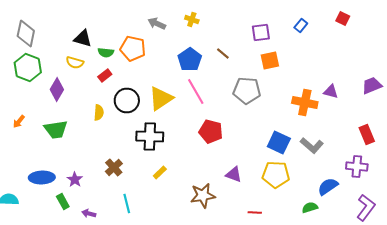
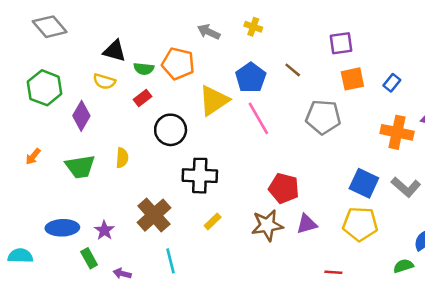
blue rectangle: (301, 26) -> (392, 83), moved
gray diamond: (26, 34) -> (50, 27), moved, turned -52
yellow triangle: (161, 98) -> (214, 101), moved
yellow semicircle: (99, 112) -> (122, 158), moved
red pentagon: (211, 132) -> (284, 188), moved
brown cross: (114, 168) -> (154, 215), size x1.5
purple triangle: (234, 174) -> (307, 224), turned -36
brown star: (203, 196) -> (267, 225), moved

